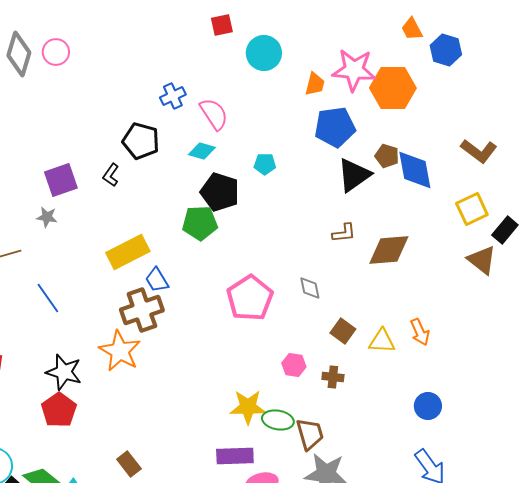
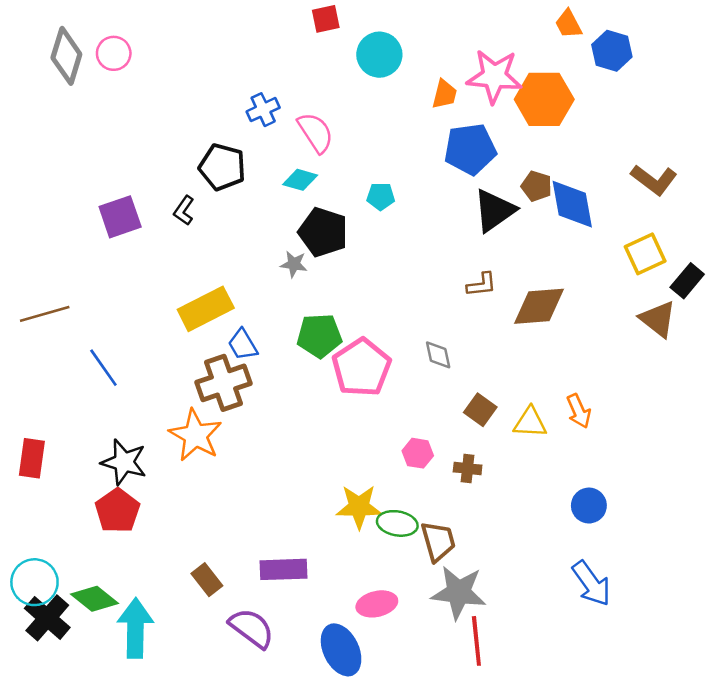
gray star: (47, 217) -> (294, 264), moved
green pentagon: (200, 223) -> (319, 336), moved
purple rectangle: (235, 456) -> (284, 569), moved

